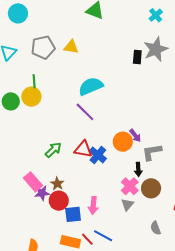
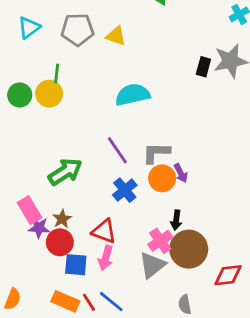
purple line: (85, 112) -> (117, 150), moved
red triangle: (83, 149) -> (104, 231), moved
green arrow: (53, 150) -> (65, 172), size x1.4
gray L-shape: (152, 152) -> (156, 153), moved
brown circle: (151, 188) -> (189, 249), size x1.4
gray triangle: (127, 204) -> (152, 265), size x1.5

